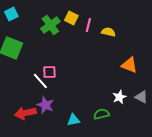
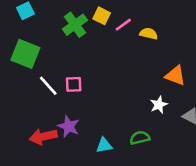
pink line: (88, 25) -> (123, 25), turned 40
white line: (40, 81) -> (48, 86), moved
white star: (119, 97) -> (159, 105), moved

